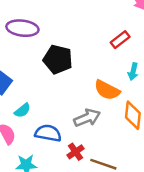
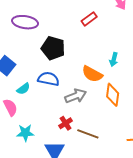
red rectangle: (120, 40) -> (89, 19), moved
blue semicircle: (48, 133) -> (48, 79), moved

